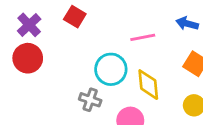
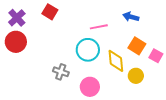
cyan circle: (111, 69) -> (88, 50), moved
yellow diamond: (148, 85) -> (116, 61), moved

